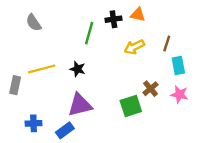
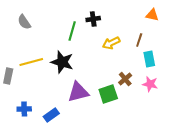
orange triangle: (138, 15) -> (152, 15), moved
black star: (78, 69) -> (62, 62), size x1.6
purple triangle: (80, 105) -> (78, 92), moved

